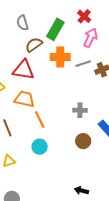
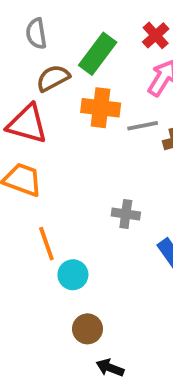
orange line: (40, 120) -> (46, 244), moved
brown circle: (83, 141) -> (87, 329), moved
cyan circle: (40, 147) -> (73, 275), moved

